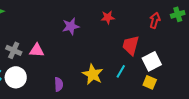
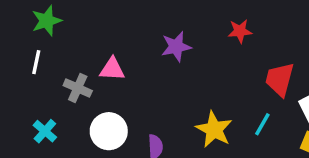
pink triangle: (37, 50) -> (112, 69), moved
white circle: (16, 77) -> (109, 131), moved

